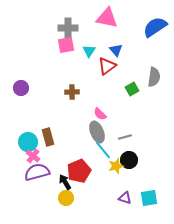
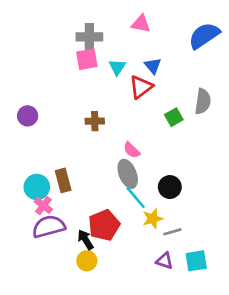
pink triangle: (107, 18) -> (141, 24), size x0.7
gray line: (125, 137) -> (172, 232), moved
black circle: (129, 160) -> (170, 187), moved

